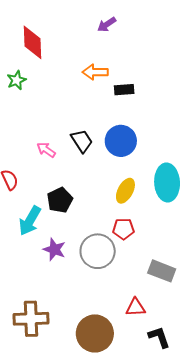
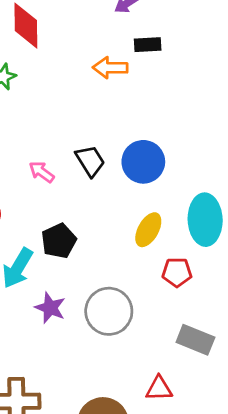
black rectangle: (124, 90) -> (148, 45), moved
red pentagon: (123, 229) -> (177, 272), moved

